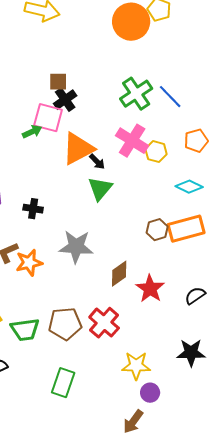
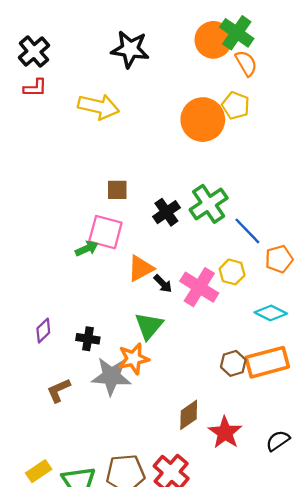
blue line: (170, 97) -> (247, 231), moved
black cross: (65, 100) -> (166, 212), moved
pink cross: (132, 141) -> (199, 287), moved
orange triangle: (78, 149) -> (141, 268), size x0.7
green triangle: (100, 189) -> (149, 326), moved
gray star: (76, 247) -> (111, 376), moved
orange star: (29, 263) -> (134, 359), moved

